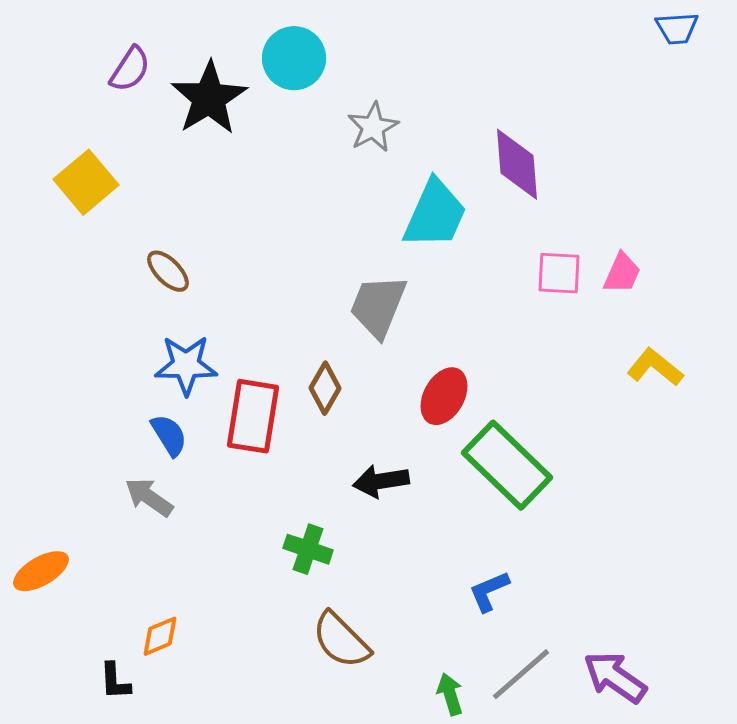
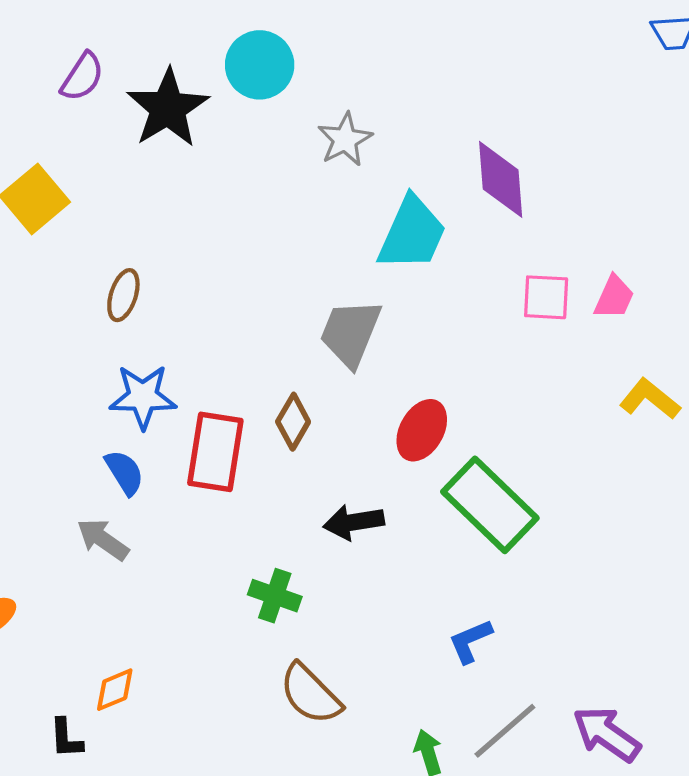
brown ellipse: (168, 271) -> (123, 295), turned 63

